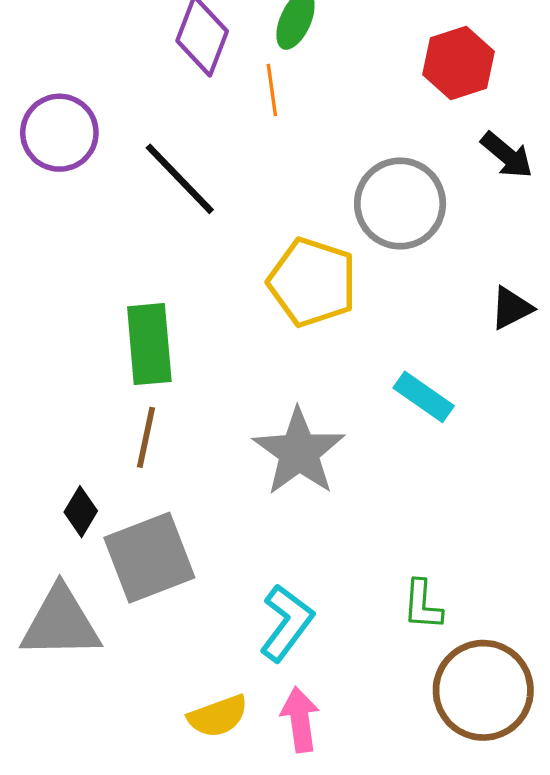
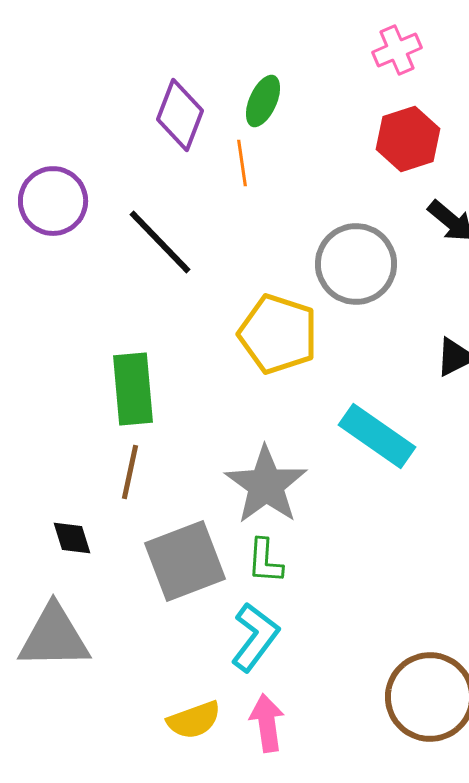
cyan rectangle: (424, 397) -> (377, 436), size x1.4
black diamond: (81, 512) -> (72, 538), turned -48
gray square: (149, 558) -> (185, 561), moved
green L-shape: (423, 605) -> (265, 561), moved

